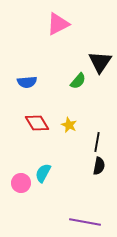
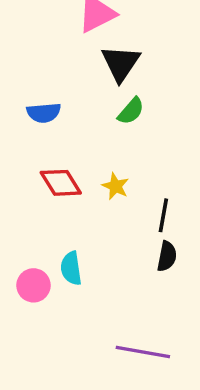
black triangle: (100, 62) -> (121, 63), moved
cyan semicircle: (43, 173) -> (71, 268), turned -36

